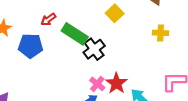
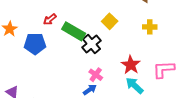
yellow square: (115, 13) -> (110, 21), moved
red star: (116, 83) -> (131, 65), moved

